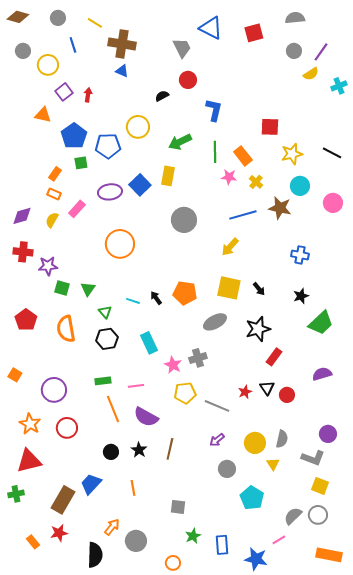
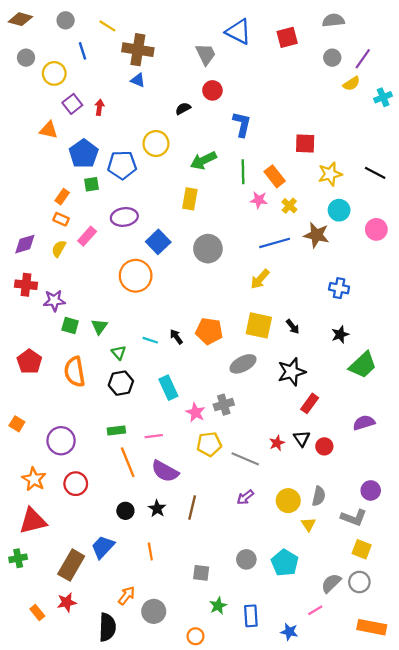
blue square: (140, 185) -> (158, 242), moved
gray circle: (227, 469) -> (246, 559), moved
blue star: (256, 559) -> (289, 632), size x0.7

